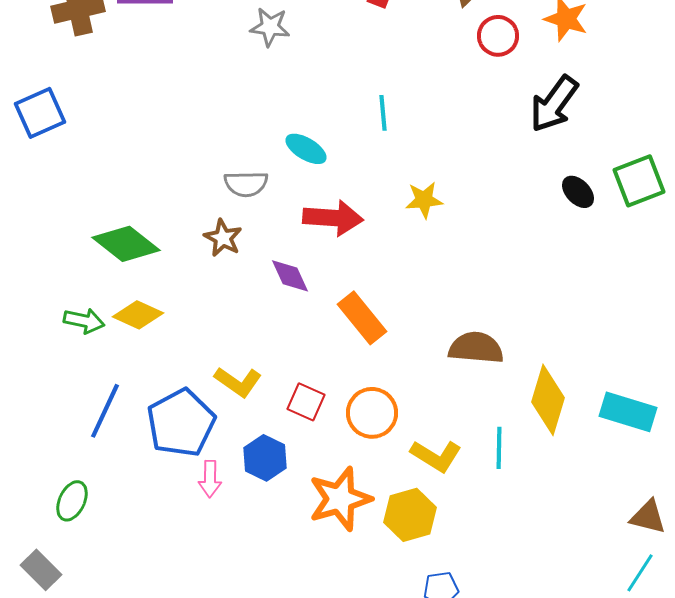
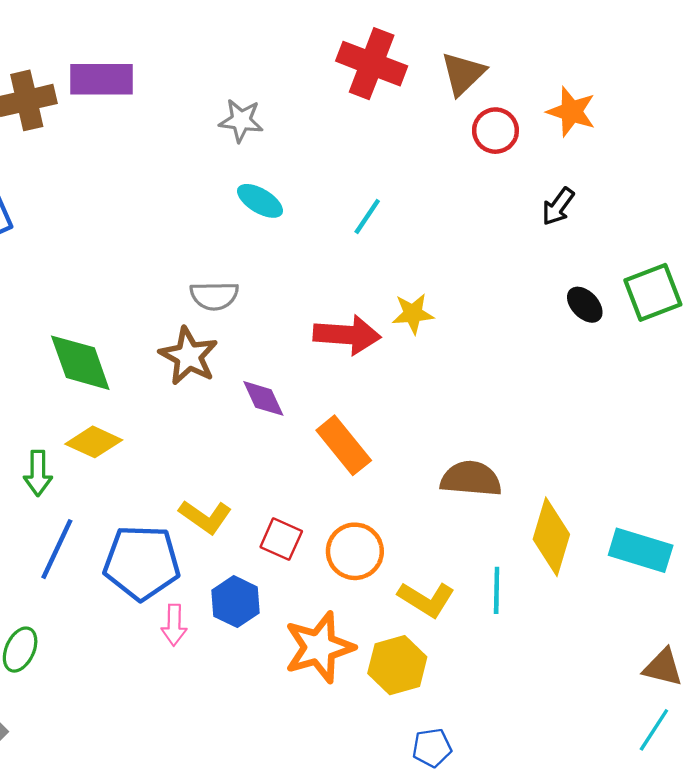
black arrow: (554, 104) -> (558, 206), size x0.6
cyan line: (383, 113) -> (367, 217), turned 39
cyan ellipse: (306, 149) -> (260, 201), moved
red arrow: (333, 218) -> (347, 335), moved
brown star: (223, 238) -> (189, 356), size x1.4
green diamond: (126, 244) -> (80, 363), turned 32
green arrow: (84, 321) -> (38, 473), moved, turned 78
blue pentagon: (181, 423) -> (142, 562), turned 30

